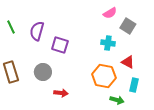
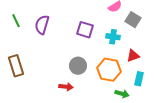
purple square: (60, 45) -> (85, 30), moved
red triangle: (128, 62) -> (133, 56), turned -48
gray circle: (43, 72) -> (78, 66), moved

